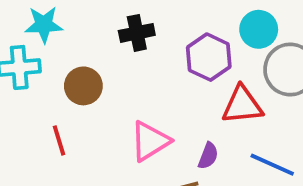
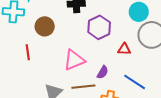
purple hexagon: (209, 57) -> (99, 27), moved
red triangle: (242, 105) -> (124, 49), size x0.6

